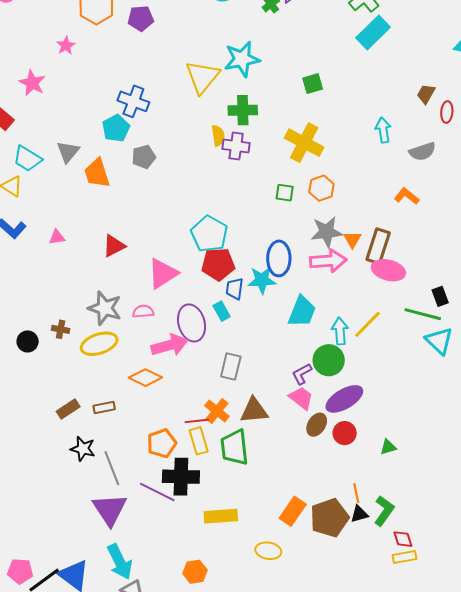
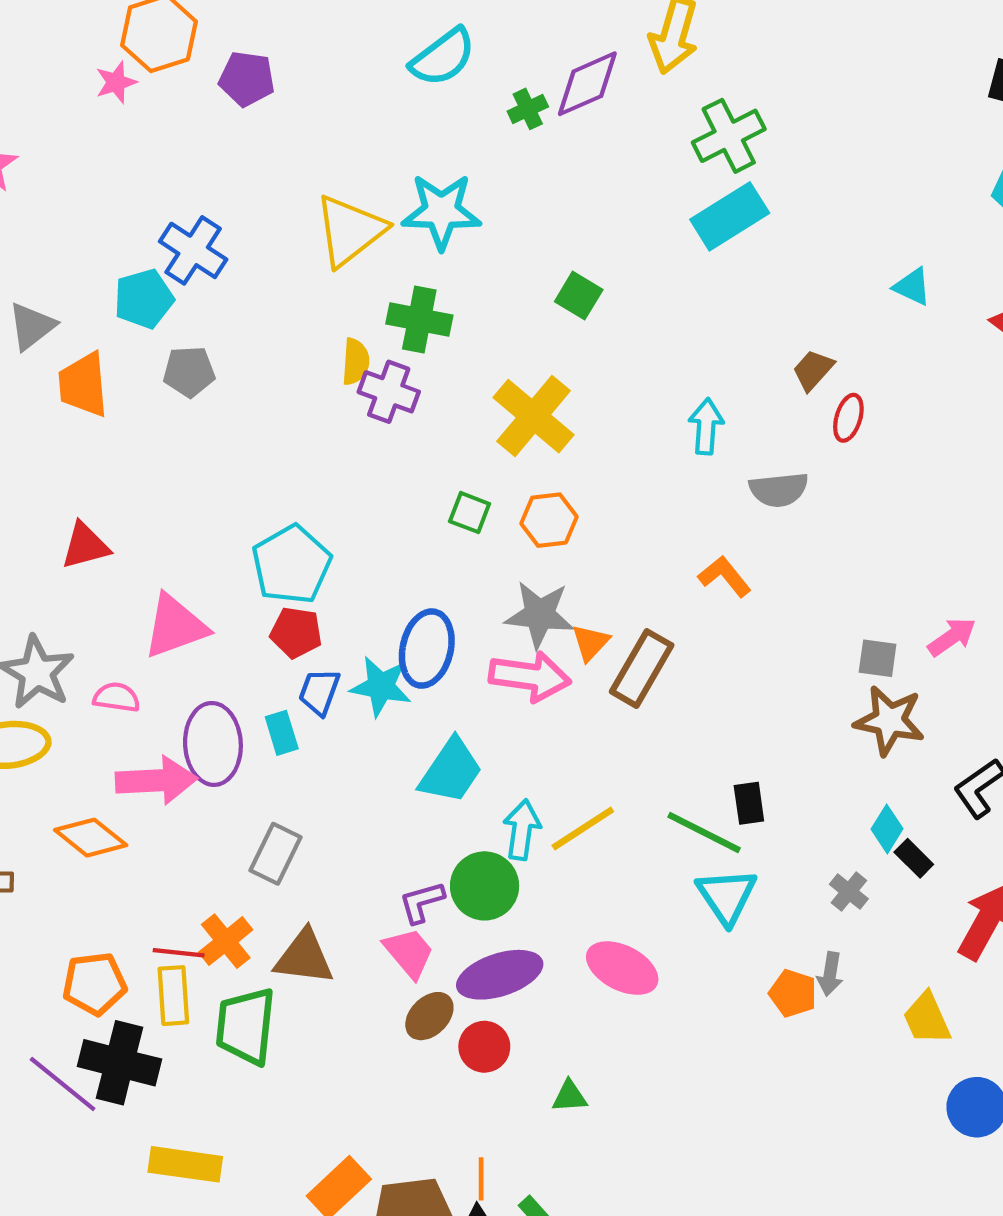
pink star: (66, 46) -> (116, 82), moved
green square: (313, 84) -> (579, 296), turned 35
red pentagon: (218, 264) -> (296, 632), size x0.7
pink ellipse: (388, 270) -> (622, 968), moved

